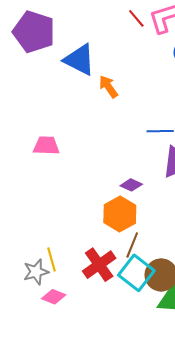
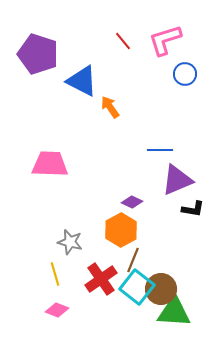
red line: (136, 18) -> (123, 41), moved
pink trapezoid: (46, 146) -> (50, 164), size x1.4
gray star: (36, 272) -> (70, 242), moved, turned 30

